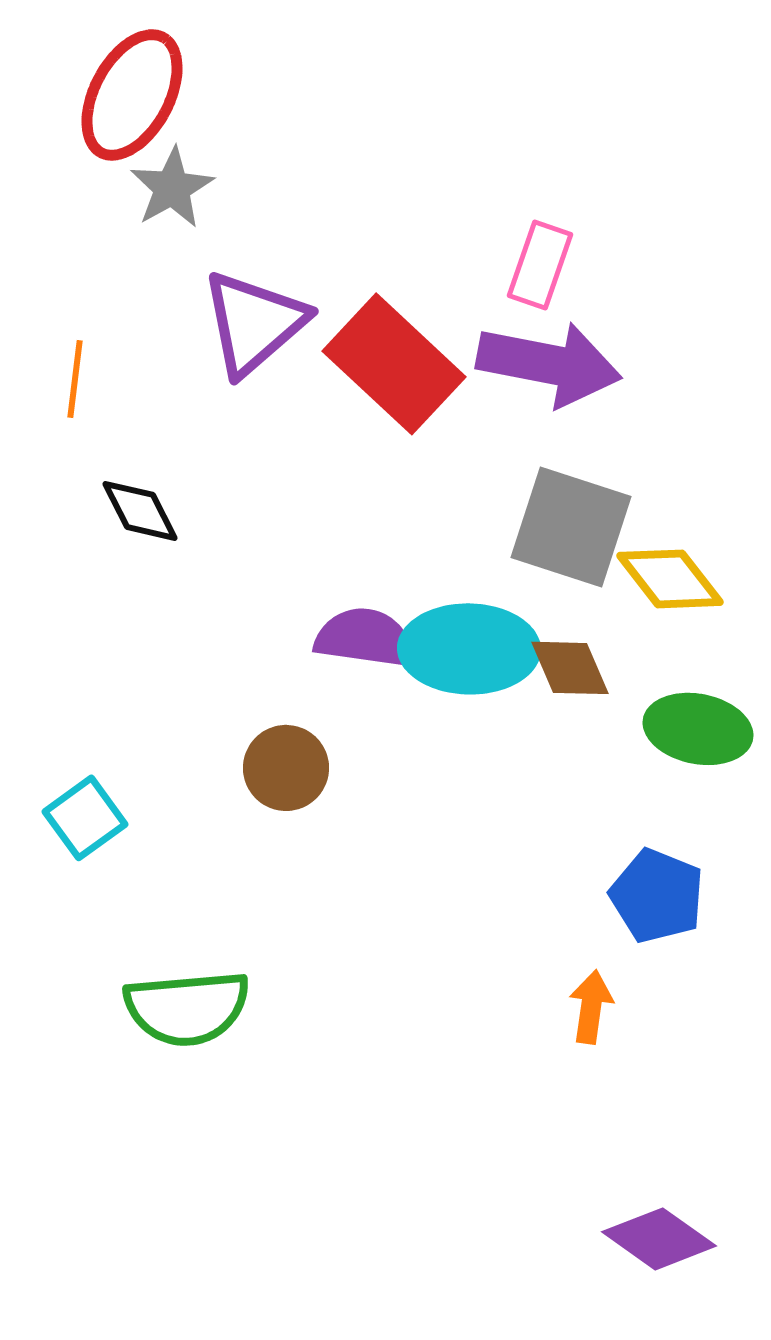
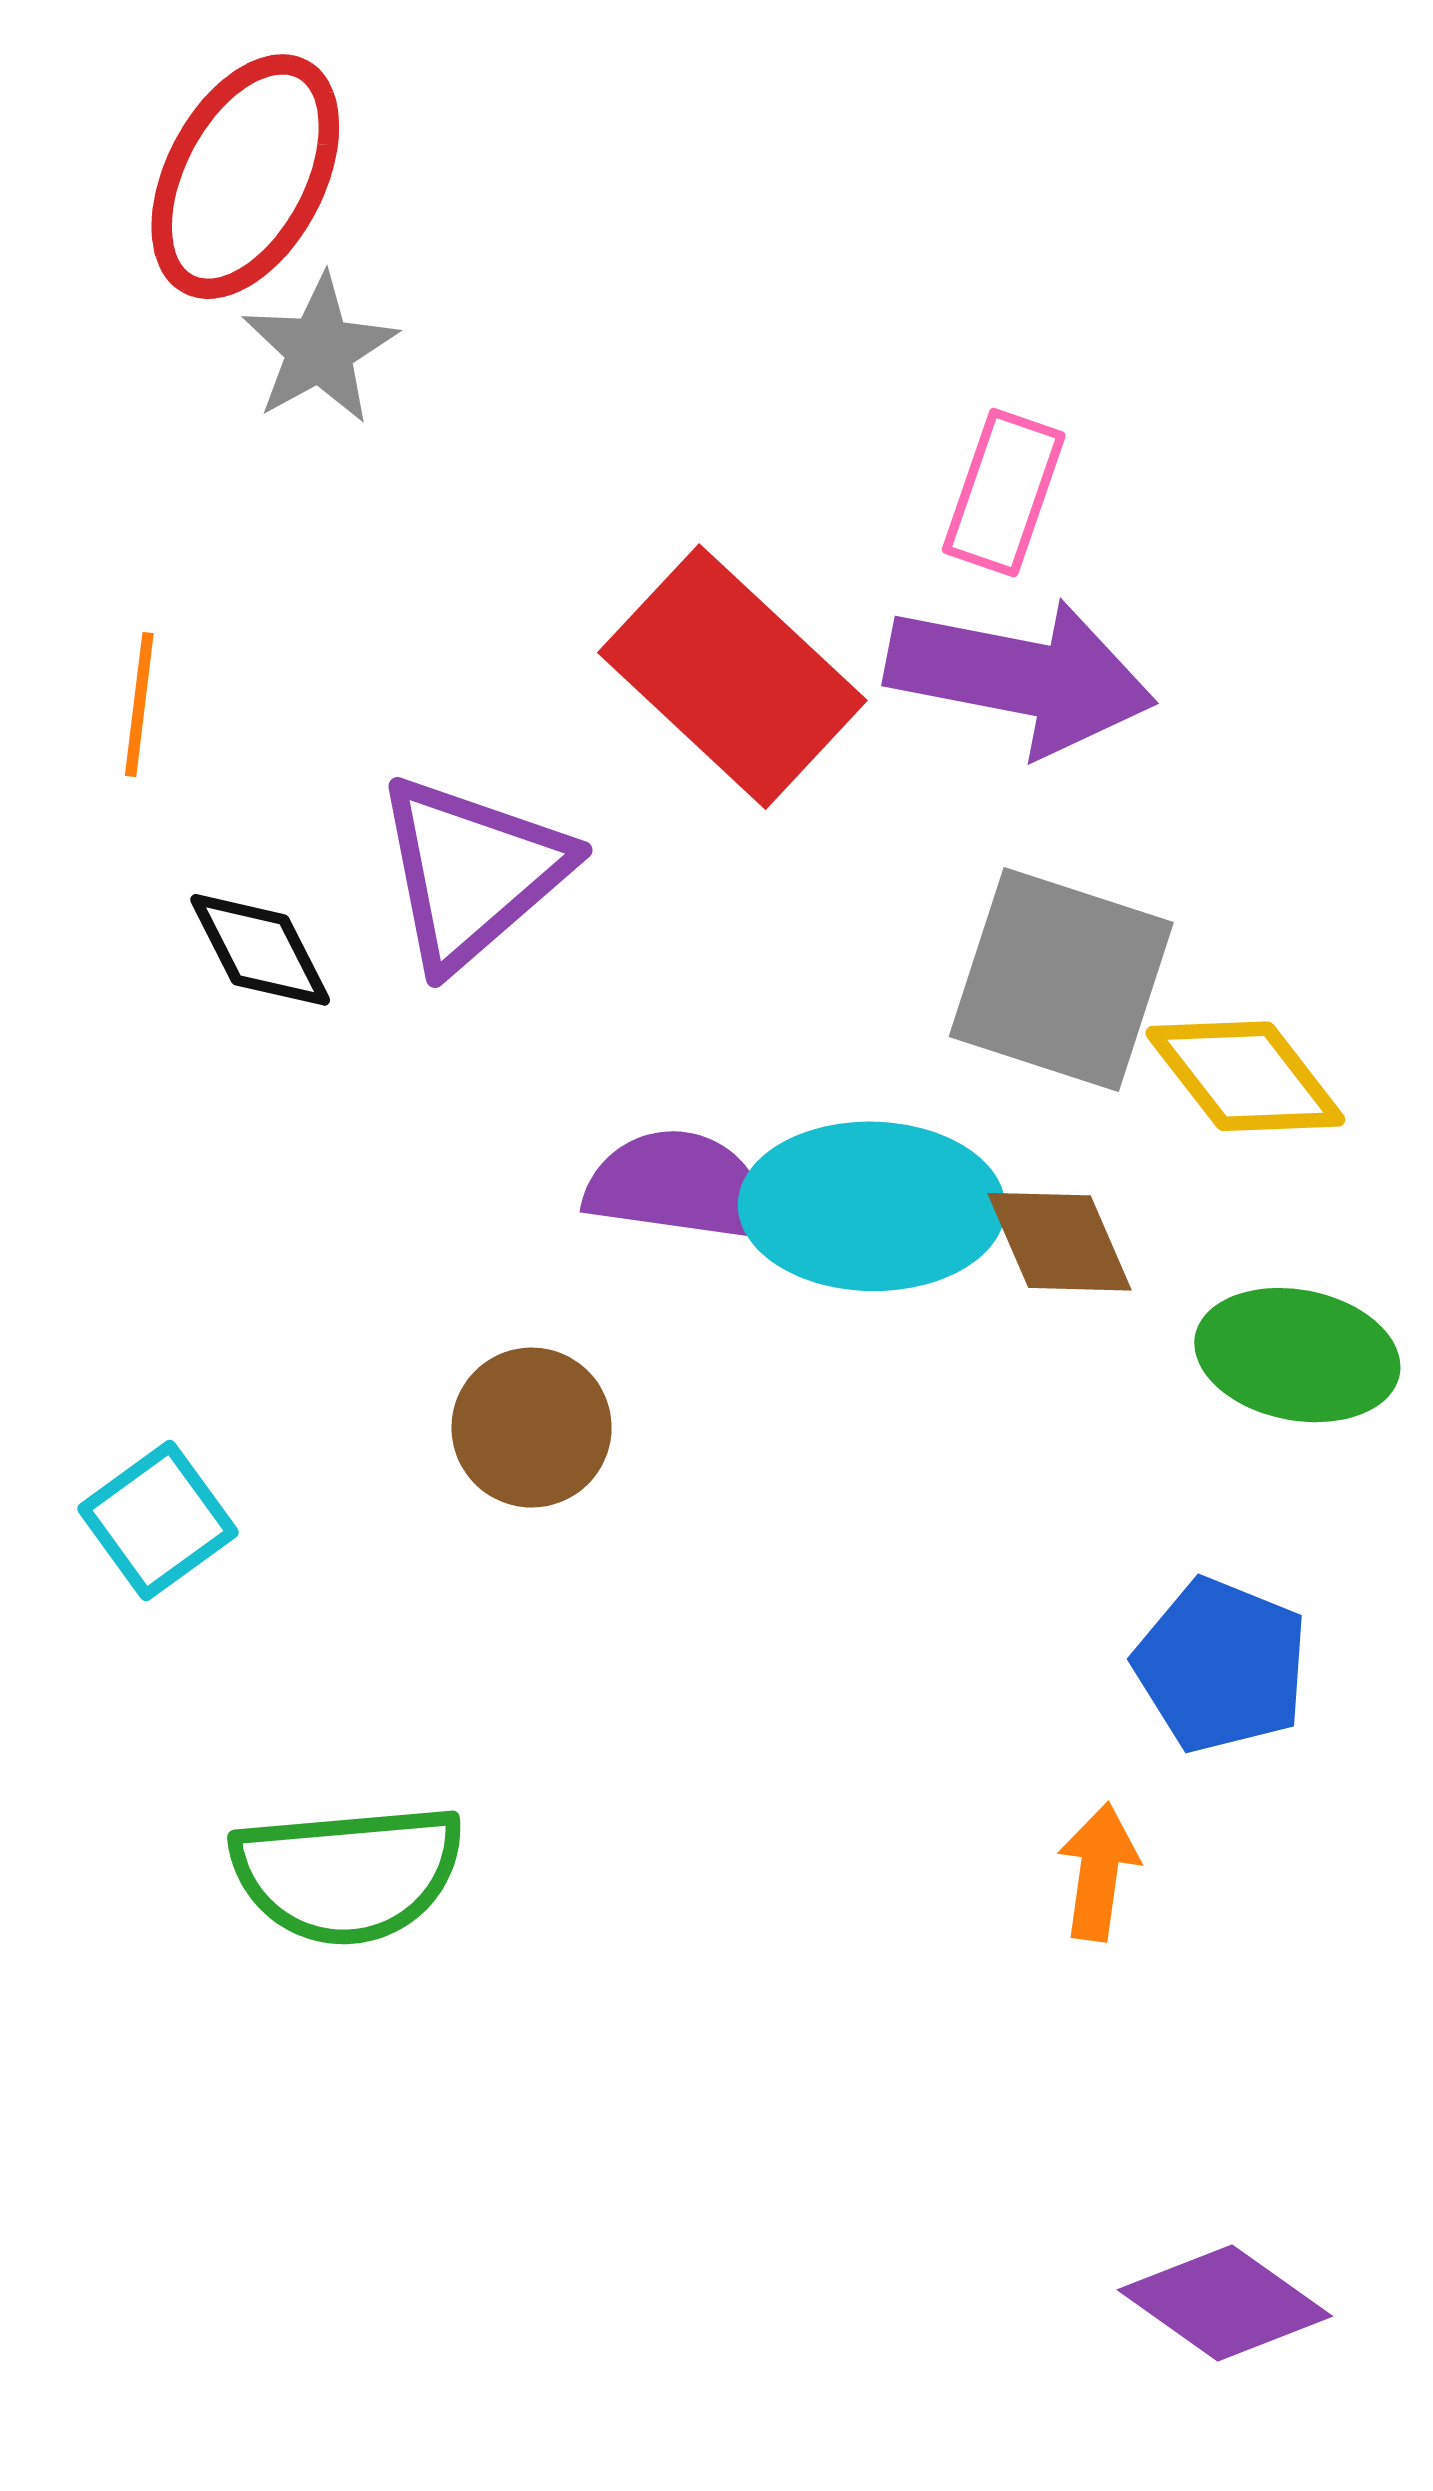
purple triangle: (254, 323) -> (472, 872), moved

